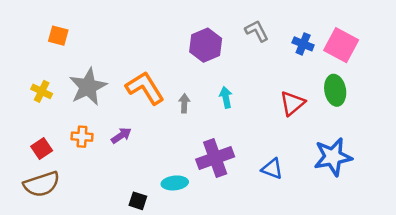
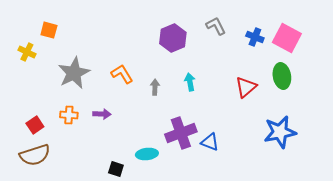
orange L-shape: (145, 88) -> (122, 74), size x0.7
yellow cross: (42, 91) -> (27, 52), moved
purple arrow: (121, 135) -> (102, 114), turned 36
blue triangle: (272, 169) -> (210, 142), moved

